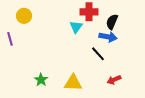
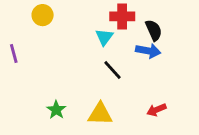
yellow circle: (24, 16) -> (43, 15), moved
black semicircle: (112, 22) -> (154, 30), turned 133
black line: (98, 54) -> (113, 70), moved

